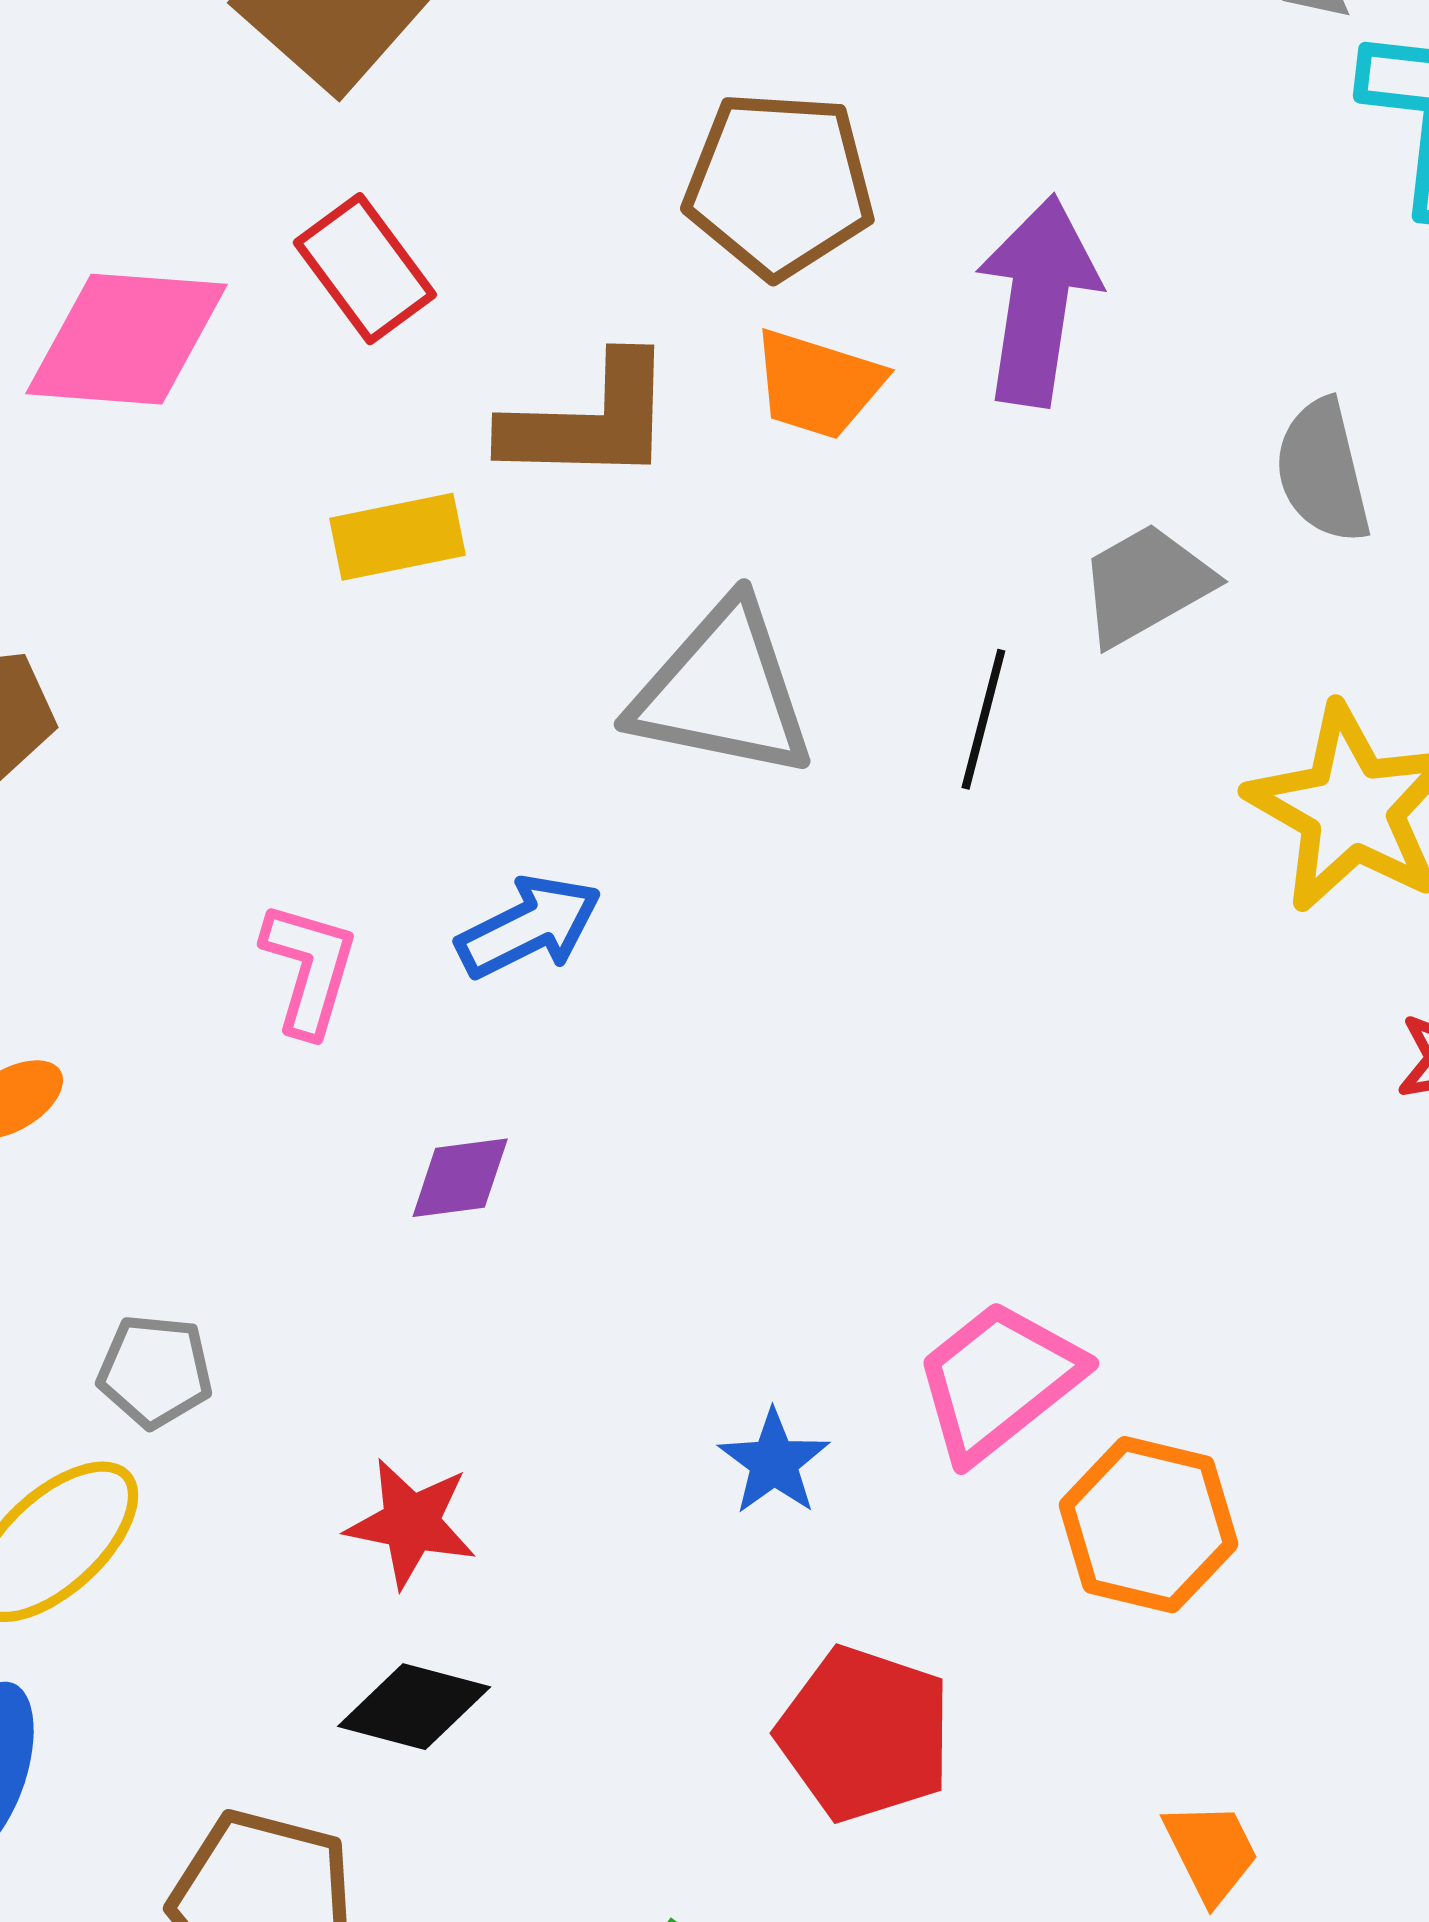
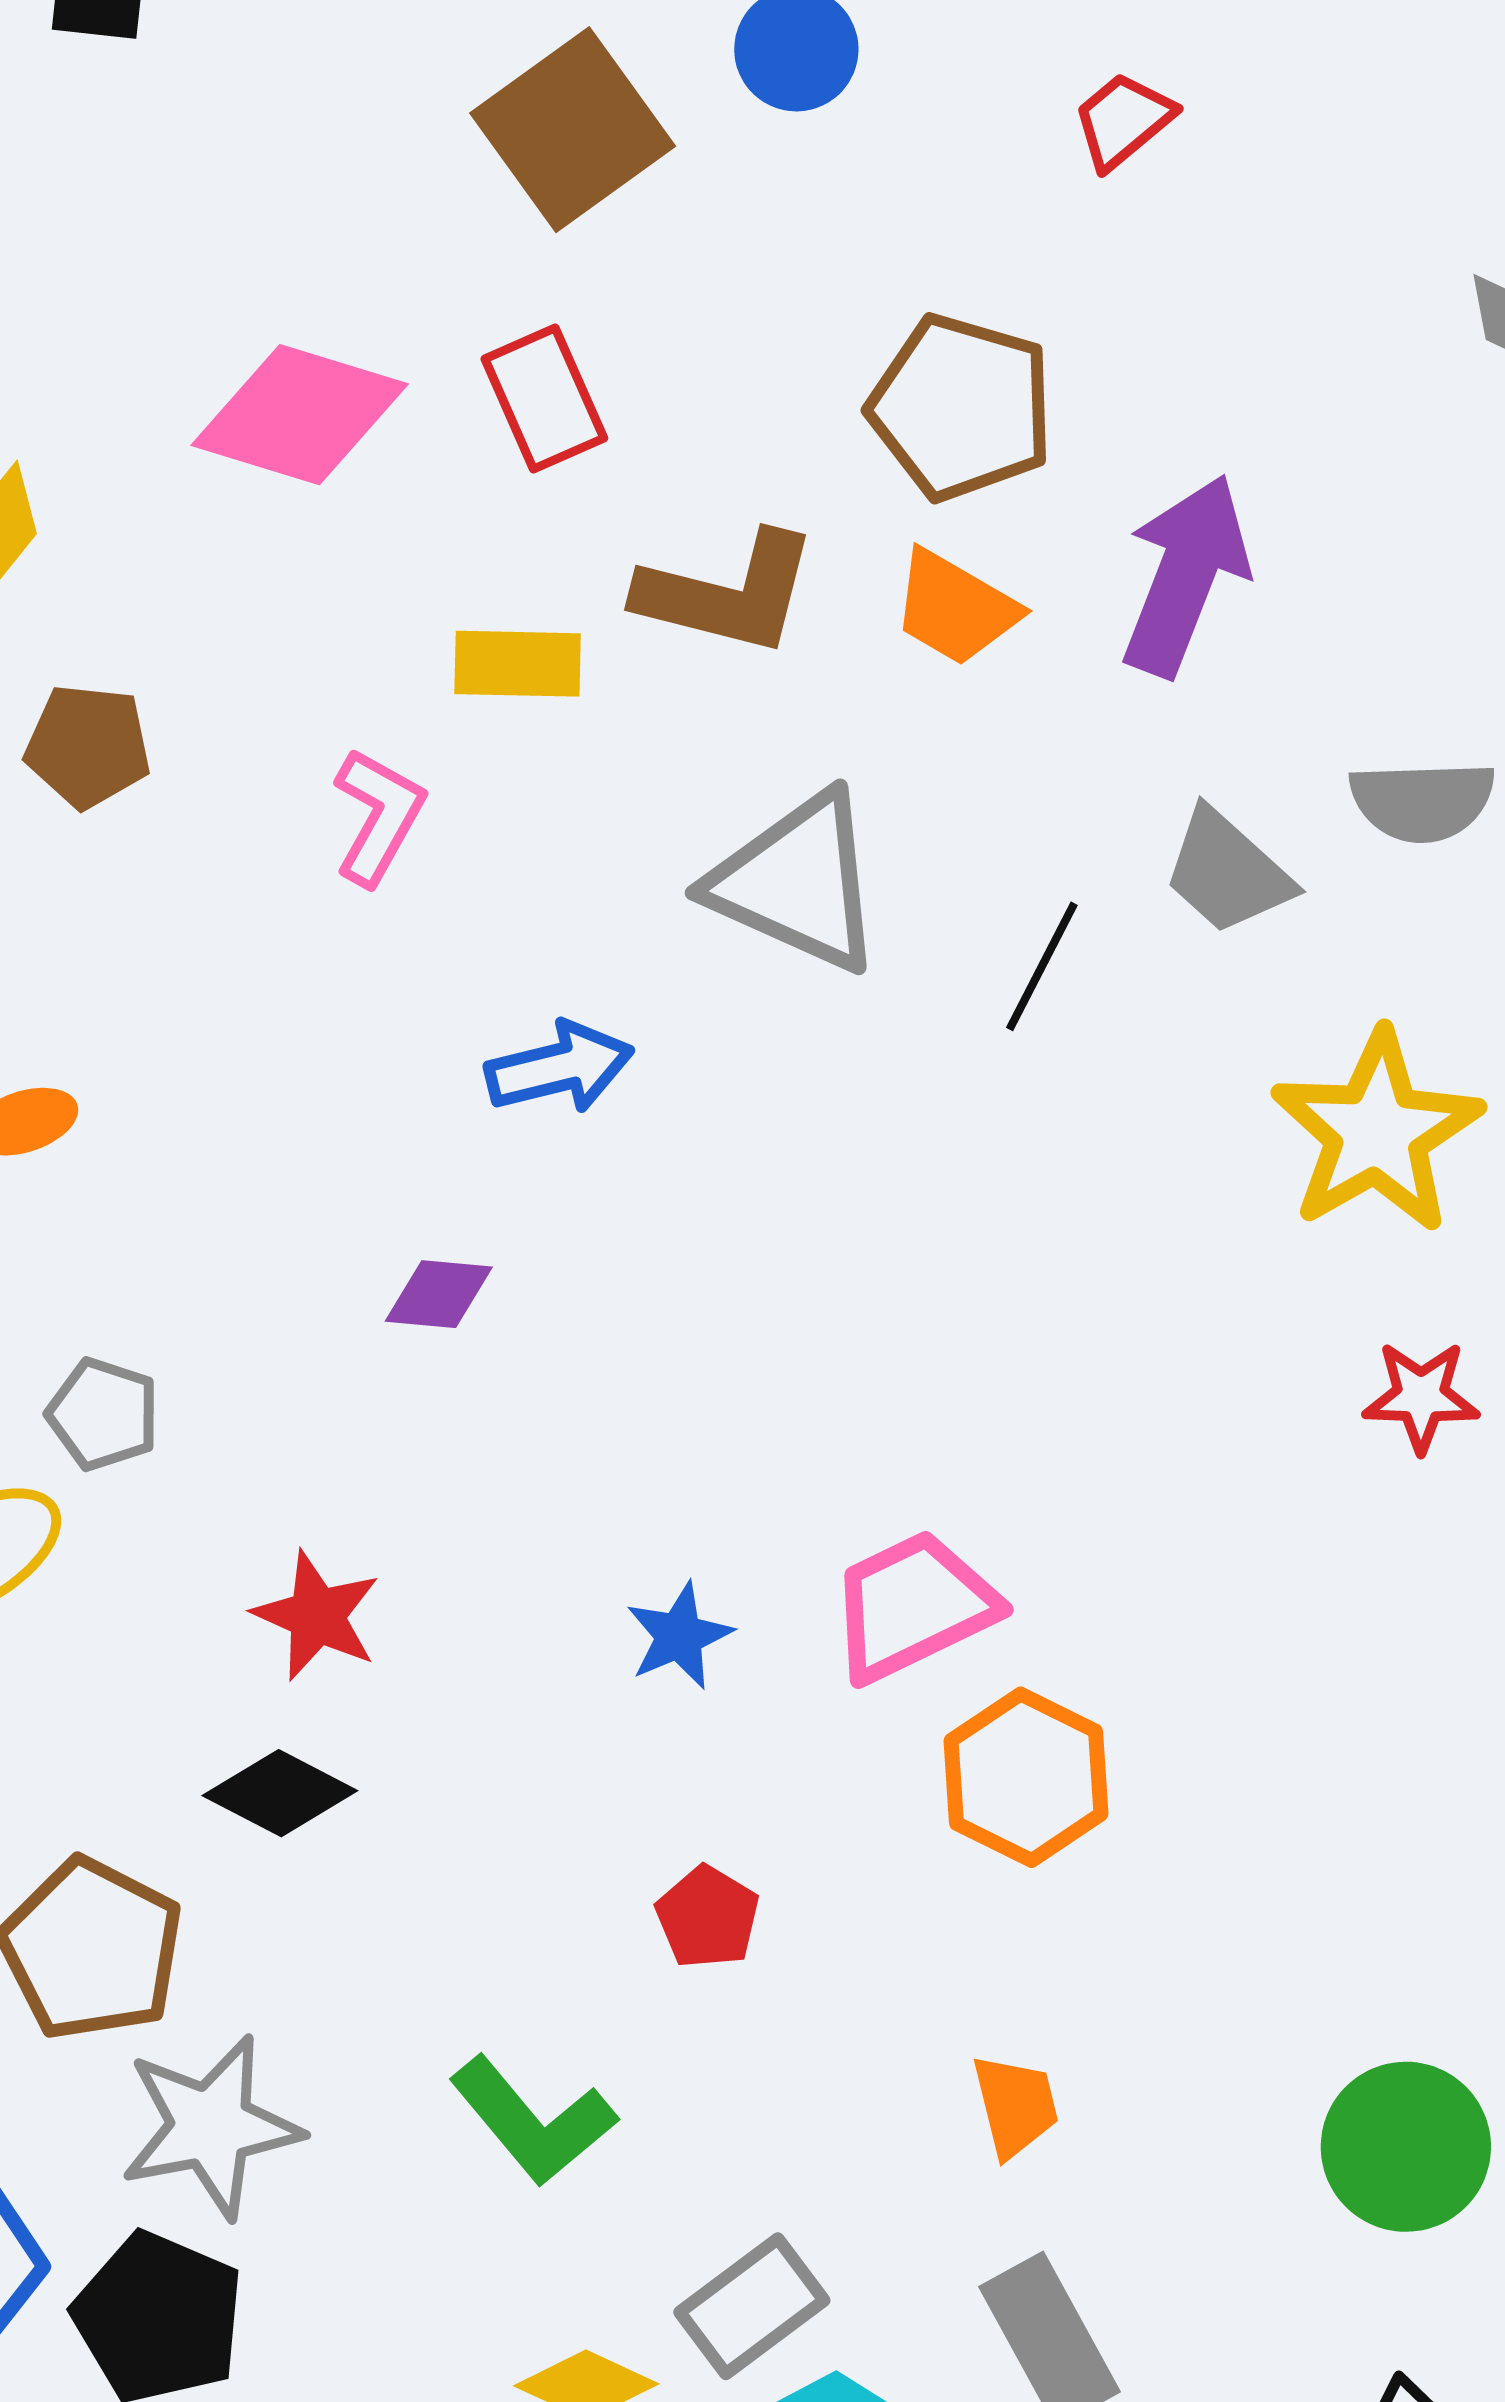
gray semicircle: (1323, 471) -> (1422, 801), turned -91
gray trapezoid: (1146, 584) -> (1227, 872), turned -121
pink L-shape: (309, 969) -> (378, 816), moved
red pentagon: (865, 1734) -> (708, 1917), size x0.6

